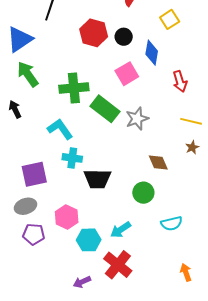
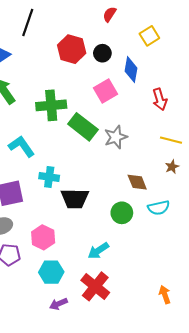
cyan L-shape: (60, 129) -> (22, 146), moved
cyan semicircle: (172, 223) -> (159, 208), moved
cyan hexagon: (89, 240) -> (51, 272), moved

